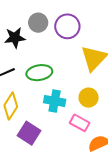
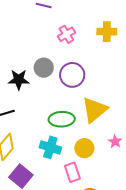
green ellipse: (39, 73) -> (62, 119), moved
pink rectangle: (80, 123) -> (72, 172), turned 36

